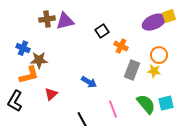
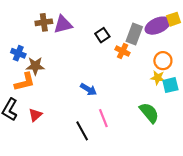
gray rectangle: (132, 70) -> (134, 34), moved
red triangle: (51, 94) -> (35, 115), moved
cyan square: (166, 103) -> (170, 85), moved
pink line: (113, 109) -> (103, 118), moved

